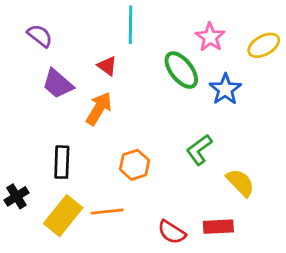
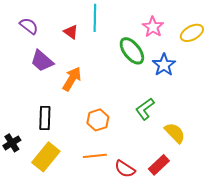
red triangle: (107, 66) -> (71, 32), moved
orange line: (107, 212) -> (95, 156), moved
red rectangle: (218, 227) -> (159, 165), turned -40

